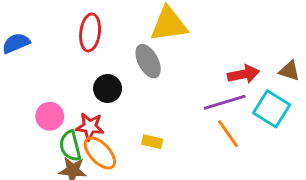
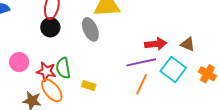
black circle: (108, 89) -> (50, 27), moved
orange line: (228, 134) -> (142, 84), turned 55
green semicircle: (70, 146) -> (63, 68), moved

